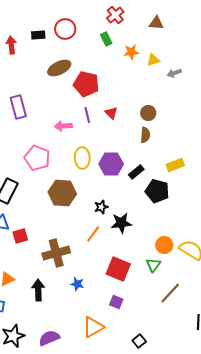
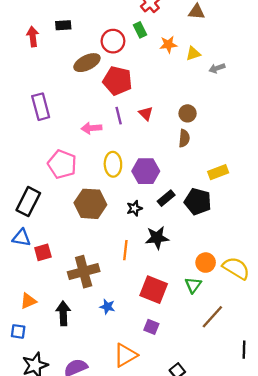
red circle: (65, 29) -> (113, 41), moved
black rectangle: (136, 172) -> (166, 198), moved
black star: (101, 207) -> (134, 208), moved
orange line: (93, 234) -> (125, 250), turned -30

